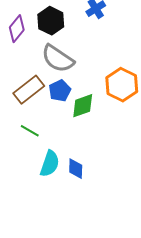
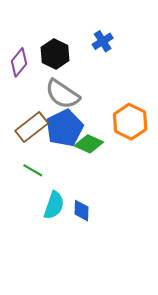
blue pentagon: (60, 91) -> (65, 128), size x1.6
green diamond: (83, 106) -> (89, 144), turned 44

